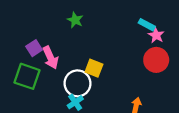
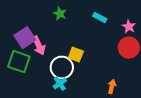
cyan rectangle: (147, 25) -> (100, 18), moved
purple square: (34, 48) -> (25, 38), size x1.5

